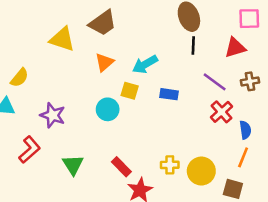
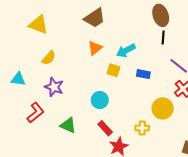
yellow triangle: (62, 39) -> (38, 25), moved
yellow semicircle: (19, 78) -> (49, 58), moved
cyan circle: (108, 109) -> (100, 100), moved
green triangle: (73, 165) -> (68, 125), turned -36
yellow circle: (201, 171) -> (163, 108), moved

